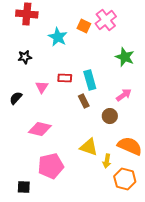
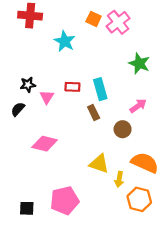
orange square: (84, 26) -> (94, 19), moved
black star: (25, 57) -> (28, 85), moved
pink pentagon: (51, 166) -> (65, 201), moved

